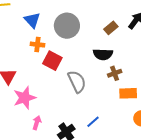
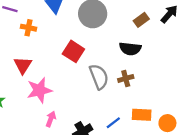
orange cross: (37, 45) -> (29, 28), moved
brown cross: (115, 73) -> (126, 78), moved
orange rectangle: (128, 93) -> (142, 115), moved

